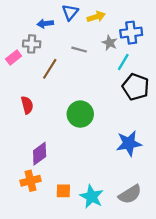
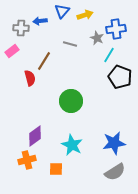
gray cross: (32, 44) -> (21, 28), moved
red semicircle: (27, 105) -> (30, 78), moved
blue star: (129, 143) -> (114, 143), moved
cyan star: (92, 197) -> (72, 145), moved

